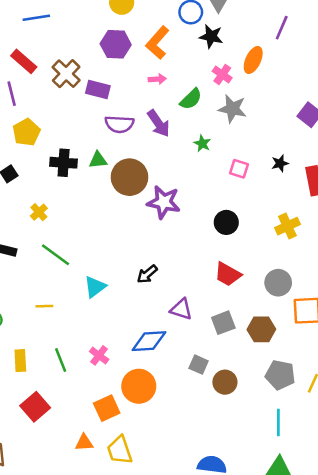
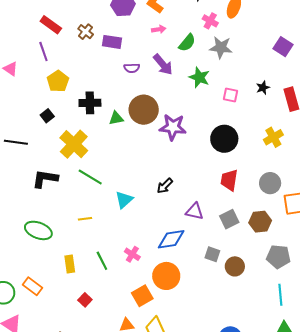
brown cross: (66, 74) -> (86, 32), size x0.7
purple semicircle: (119, 124) -> (132, 68), size x0.7
green star: (202, 143) -> (199, 77), size x1.5
green triangle: (98, 160) -> (116, 118), moved
yellow cross: (39, 212) -> (74, 144), size x2.0
black circle: (226, 222) -> (224, 139), size x1.4
red trapezoid: (228, 274) -> (229, 180), turned 75
red square: (35, 407) -> (85, 300), size x0.6

